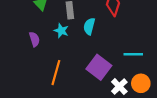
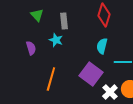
cyan semicircle: (89, 26) -> (102, 46), moved

